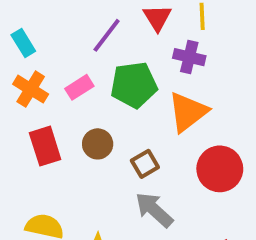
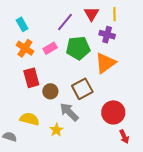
brown circle: (98, 144) -> (50, 91), moved
brown square: (145, 164) -> (82, 89), size x1.5
red circle: (220, 169) -> (113, 112), moved
gray arrow: (154, 210) -> (69, 112), moved

